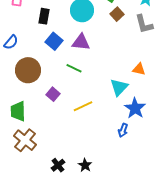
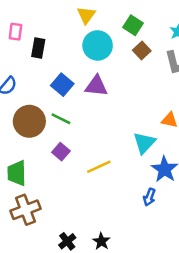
black rectangle: (44, 16) -> (38, 48), moved
green line: (74, 68) -> (61, 119), moved
brown cross: (25, 140) -> (26, 210), turned 30

